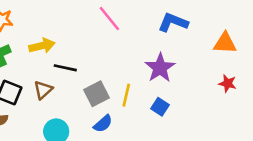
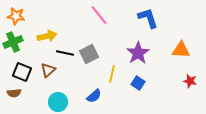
blue L-shape: (173, 22) -> (148, 18), turned 50
orange triangle: (225, 43) -> (181, 50), moved
red star: (228, 83) -> (190, 81), moved
gray square: (96, 94) -> (89, 54), moved

